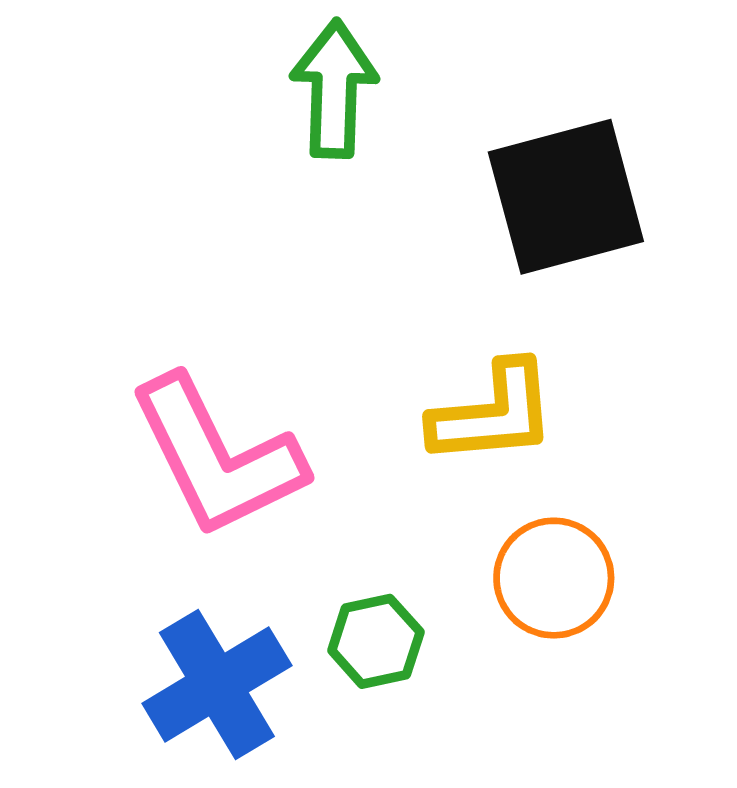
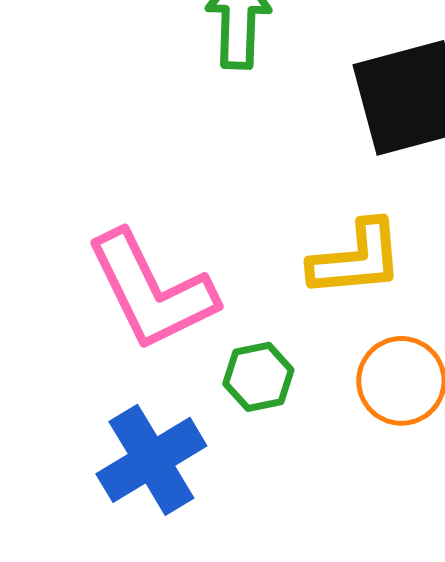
green hexagon: (376, 641) -> (258, 377), moved

